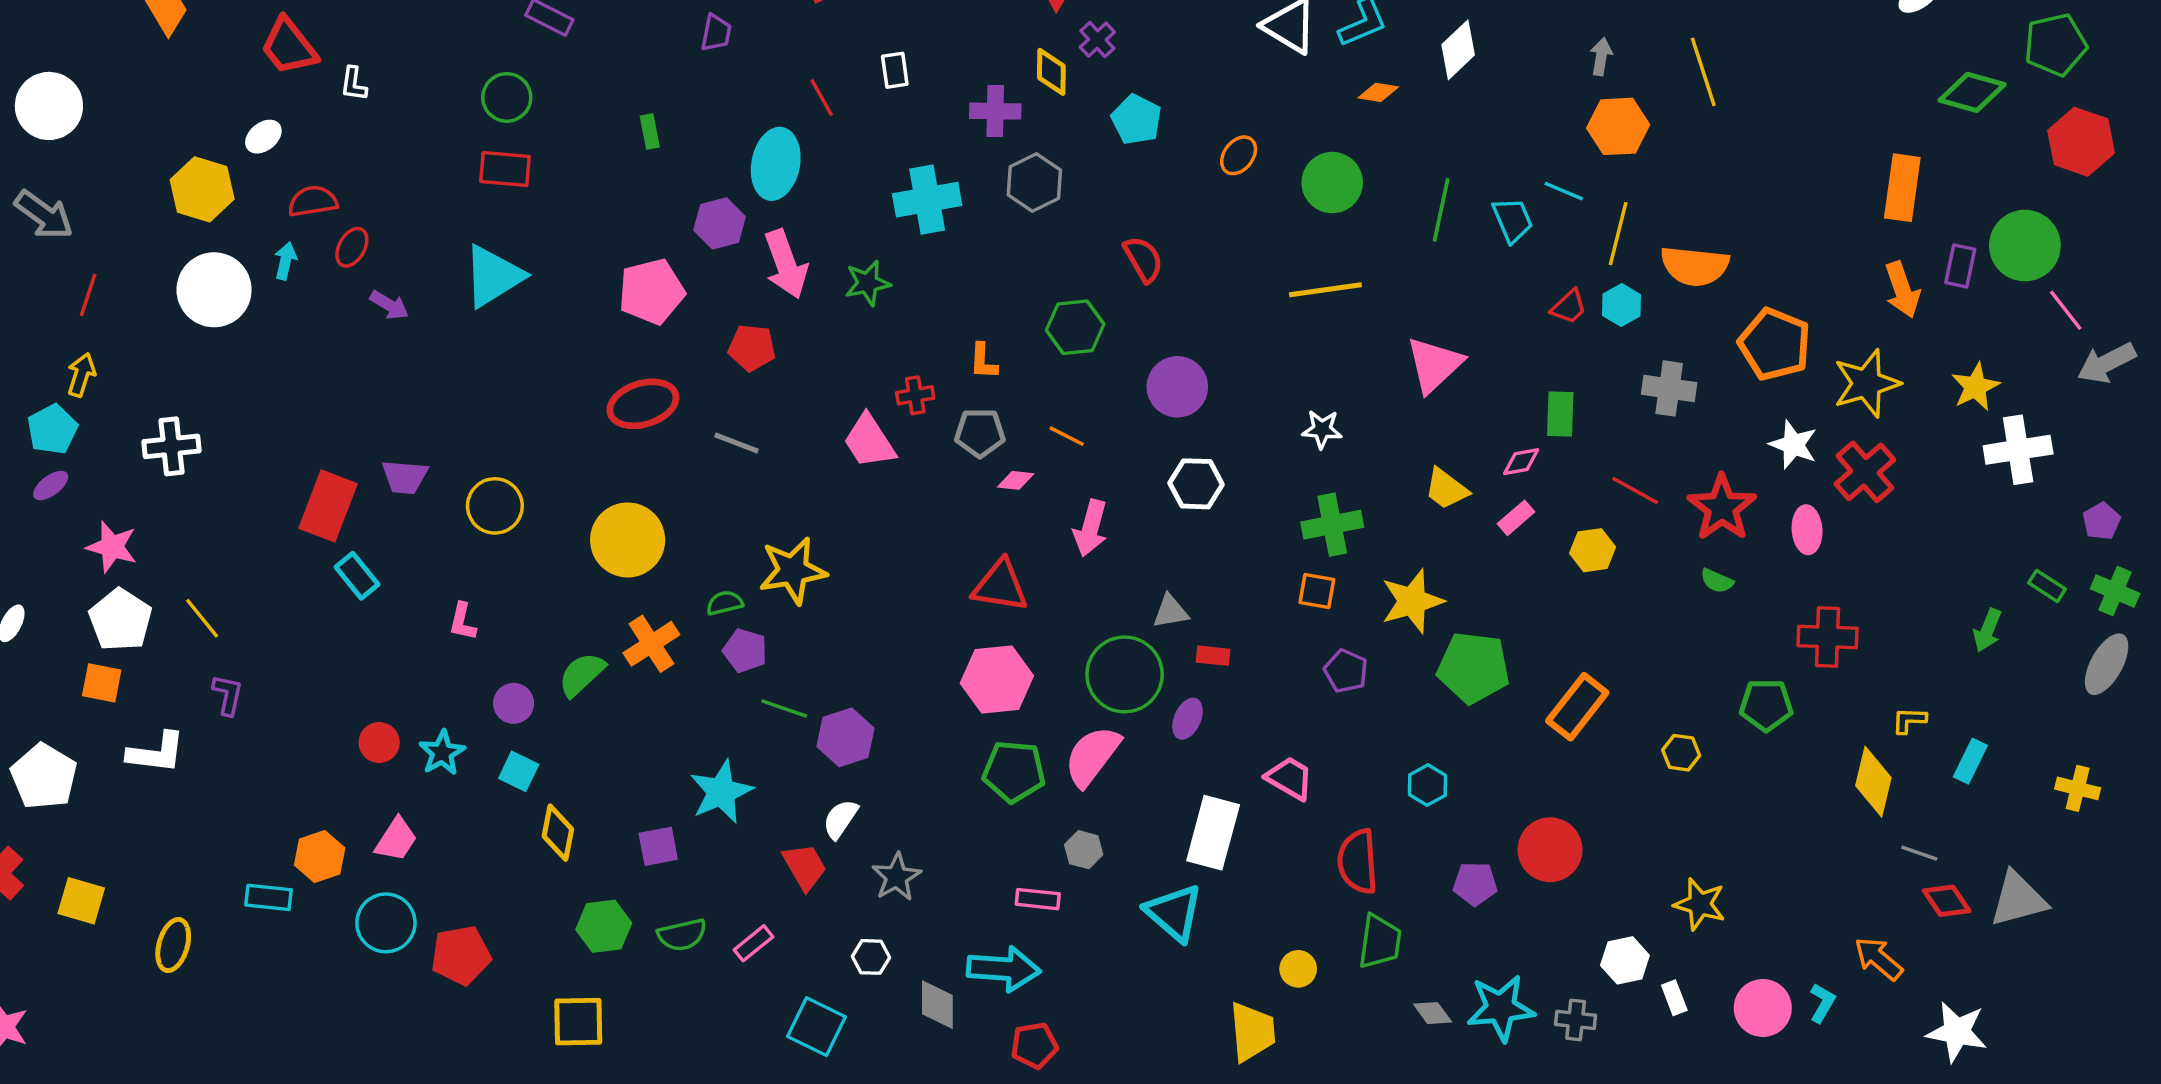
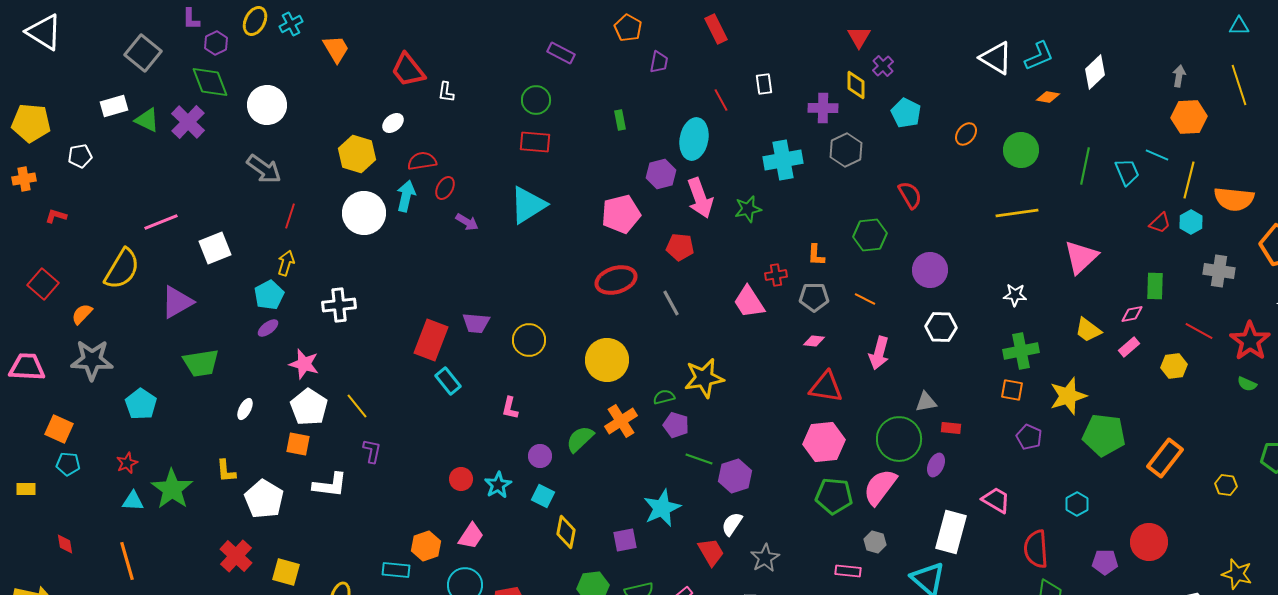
cyan arrow: (286, 261) -> (406, 196), size x1.4
gray line: (737, 443) -> (671, 303), turned 40
pink diamond: (1016, 480) -> (814, 341), moved

